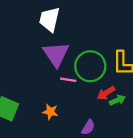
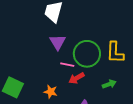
purple triangle: (56, 54) -> (58, 42), size x0.7
red arrow: (106, 93) -> (76, 78), moved

